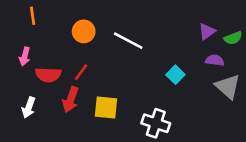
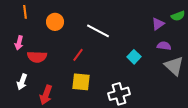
orange circle: (84, 31) -> (55, 22), moved
green semicircle: (233, 38) -> (178, 16), moved
red line: (81, 72) -> (78, 55), moved
red arrow: (71, 100) -> (46, 95), moved
white cross: (156, 123) -> (119, 94), turned -35

